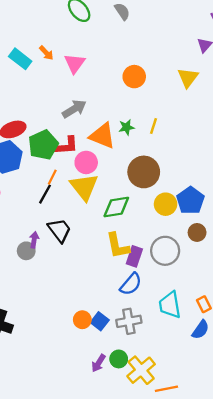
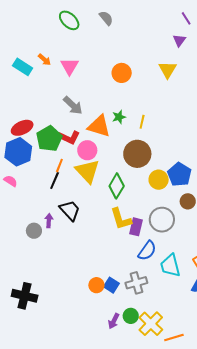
gray arrow: (74, 109) -> (73, 105), turned 80
yellow line: (153, 126) -> (142, 122), moved
red L-shape: (67, 146) -> (69, 137), turned 35
green diamond: (116, 207) -> (117, 186), turned -45
gray circle: (26, 251) -> (34, 231), moved
blue semicircle: (131, 284) -> (147, 251), moved

